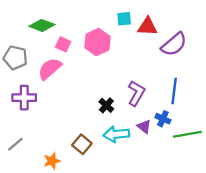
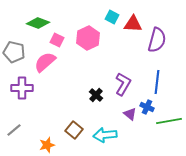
cyan square: (124, 19) -> (112, 17), turned 32
purple semicircle: (174, 44) -> (157, 40), turned -35
cyan arrow: (116, 134) -> (105, 135), moved

